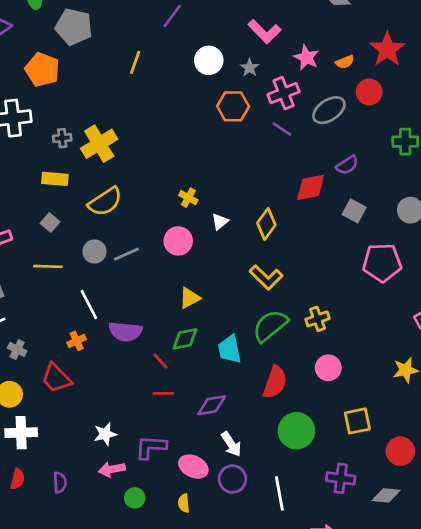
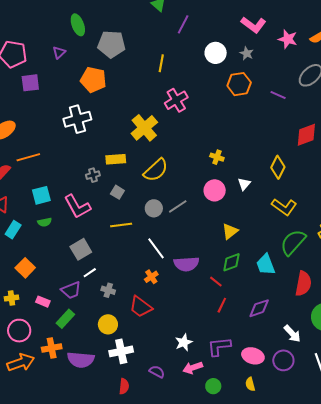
pink cross: (284, 93) -> (176, 100), moved
gray cross: (62, 138) -> (93, 175), moved
white triangle: (220, 222) -> (244, 184), moved
red line: (163, 393) -> (222, 305), turned -56
white arrow: (231, 444) -> (292, 334), moved
purple semicircle: (60, 482) -> (157, 372), moved, turned -49

